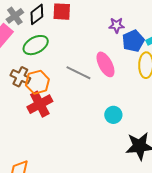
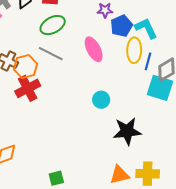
green ellipse: (36, 45) -> (53, 25), moved
gray line: (78, 73) -> (51, 54), moved

